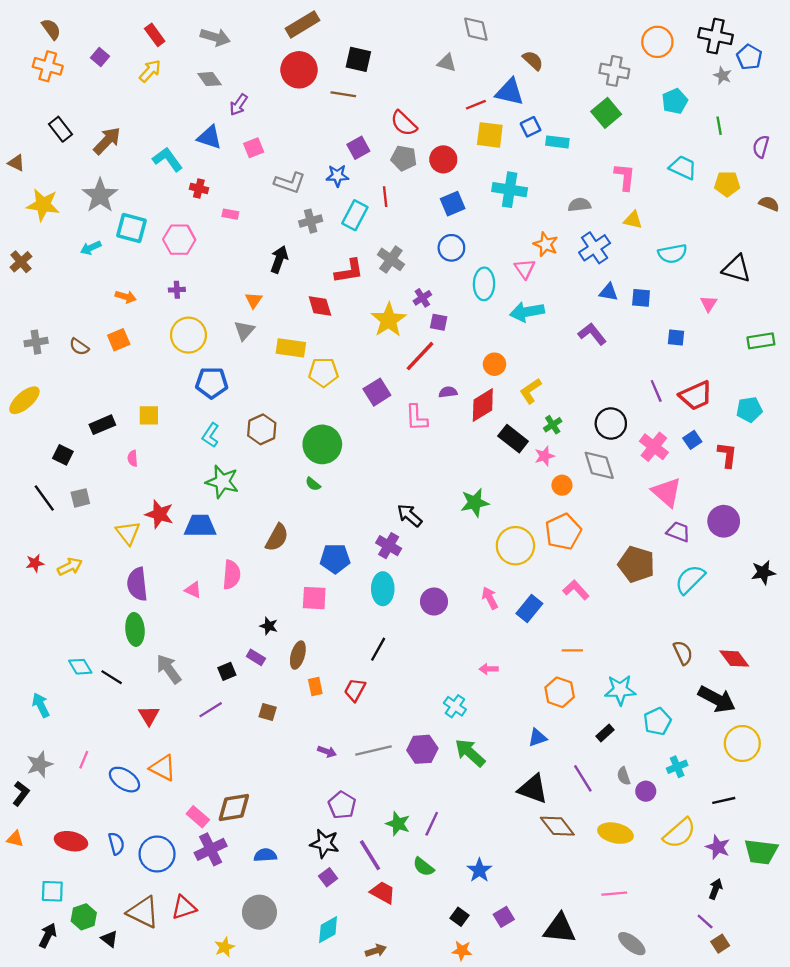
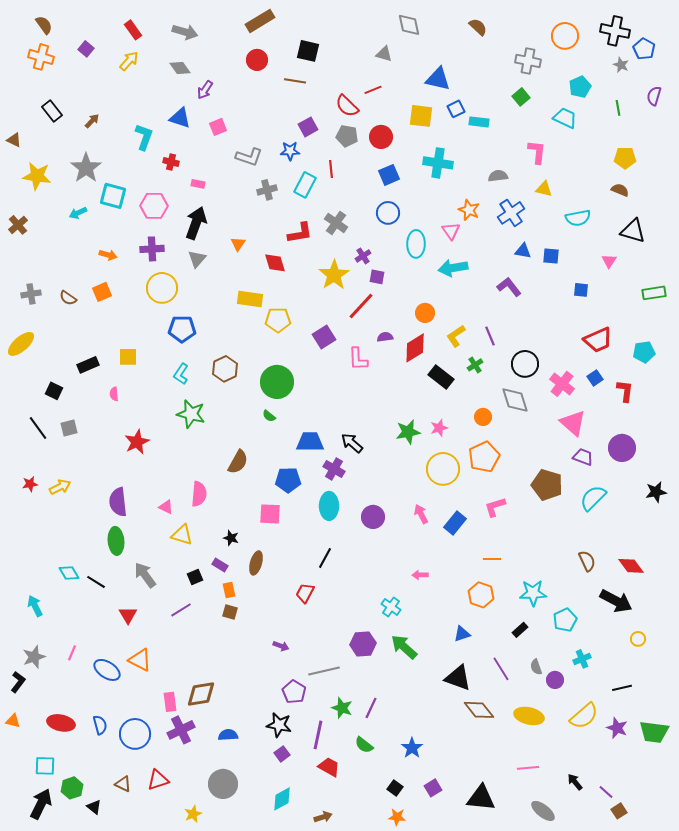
brown semicircle: (533, 60) -> (478, 27), moved
red circle: (299, 70) -> (257, 60), size x0.7
red line: (476, 105) -> (373, 90), moved
green square: (606, 113) -> (521, 97), size x0.7
brown arrow: (107, 141) -> (92, 121), size x0.6
purple semicircle: (761, 147) -> (654, 96), moved
cyan L-shape: (168, 159) -> (144, 137), turned 56
cyan trapezoid: (683, 168) -> (565, 118), moved
brown semicircle: (769, 204) -> (620, 190), moved
black arrow: (279, 259) -> (196, 223), moved, size x1.4
purple cross: (177, 290) -> (152, 249), size x1.6
orange triangle: (254, 300) -> (238, 244), moved
gray triangle: (244, 330) -> (197, 259), moved
purple line: (656, 391) -> (490, 336), moved
pink star: (545, 456) -> (439, 428), moved
red star: (159, 514) -> (137, 442), turned 30
blue trapezoid: (200, 526) -> (310, 442), moved
yellow triangle: (128, 533) -> (182, 535), moved, turned -35
pink L-shape: (576, 590) -> (495, 507), turned -65
orange rectangle: (315, 686) -> (229, 590), moved
yellow circle: (742, 743) -> (638, 639), size x0.5
gray line: (373, 750) -> (324, 671), moved
pink rectangle: (198, 817) -> (170, 702), turned 42
purple line: (370, 855) -> (318, 735), turned 44
black arrow: (716, 889) -> (575, 782), moved, turned -60
brown triangle: (143, 912) -> (123, 784), size x0.6
black arrow: (48, 935) -> (41, 804), size x1.4

